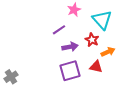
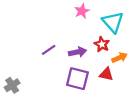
purple line: (59, 30) -> (49, 50), moved
purple square: (70, 71) -> (77, 79), turned 30

